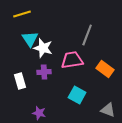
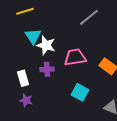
gray line: (87, 35) -> (89, 17), moved, turned 30
purple star: (39, 113) -> (26, 100), moved

